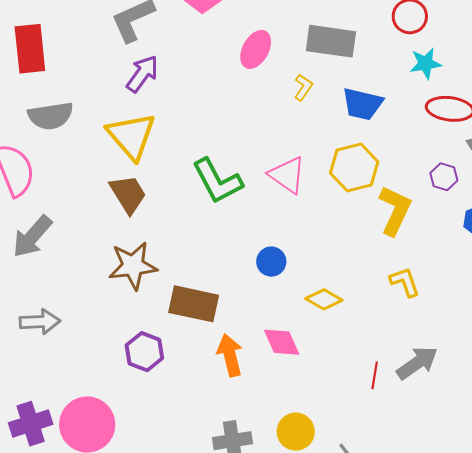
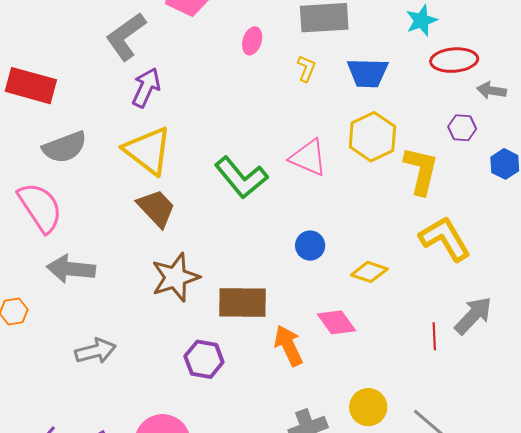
red rectangle: (30, 49) -> (31, 86), turned -57
pink ellipse: (256, 49) -> (252, 41), size x0.7
gray arrow: (32, 236) -> (71, 269), turned 66
yellow L-shape: (405, 282) -> (445, 239), size x1.6

